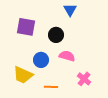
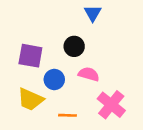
purple square: (26, 27) -> (30, 56), moved
pink cross: (84, 79) -> (111, 105), size x1.5

